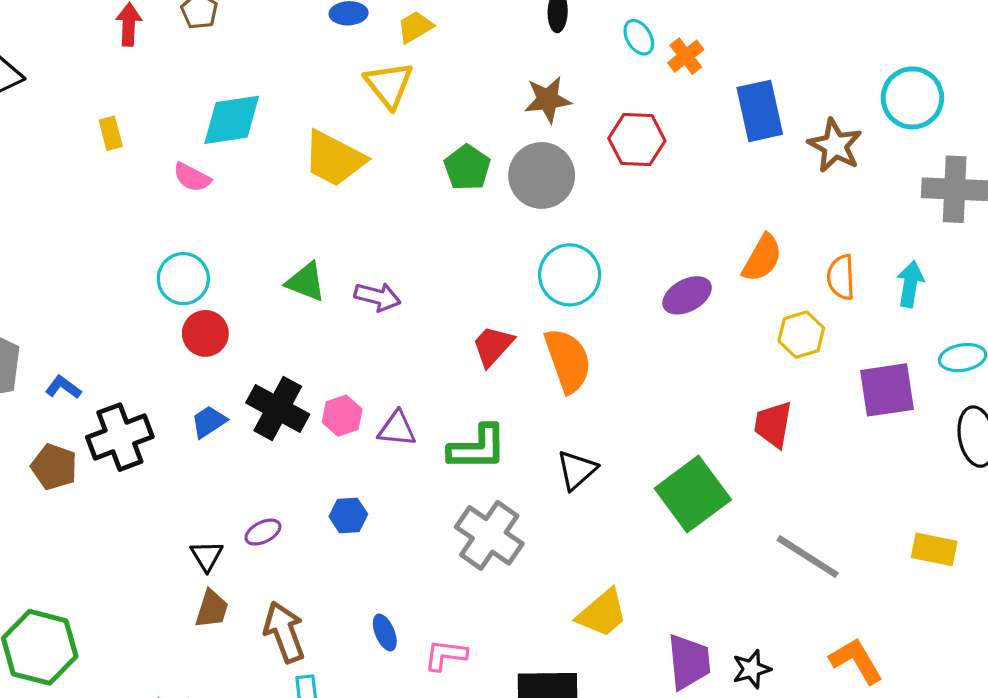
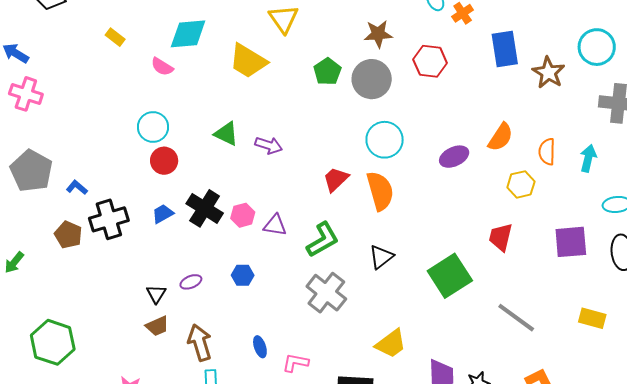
yellow rectangle: (111, 133) -> (115, 37), turned -42
purple square: (887, 390) -> (571, 242), moved
green L-shape: (477, 448) -> (323, 240), turned -33
brown trapezoid: (212, 609) -> (157, 326), turned 45

